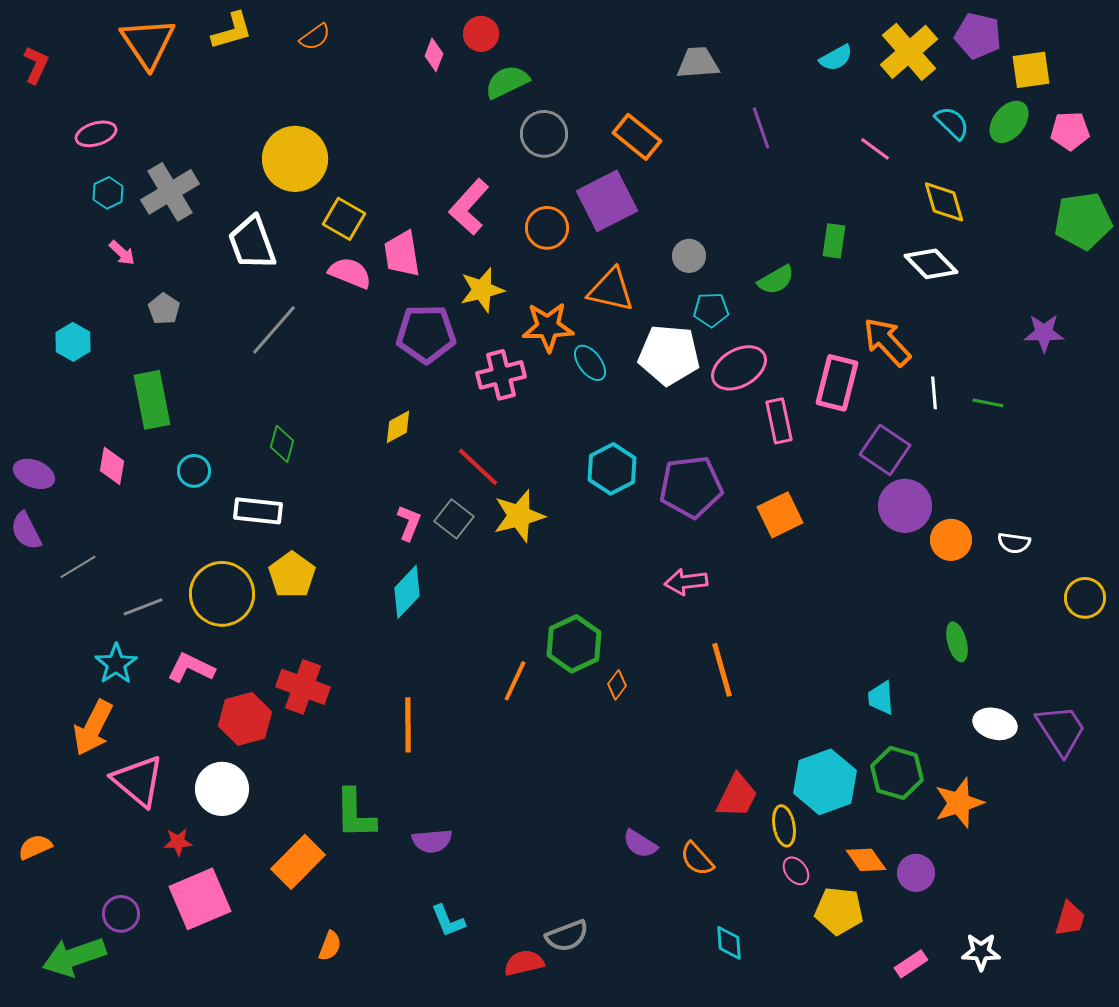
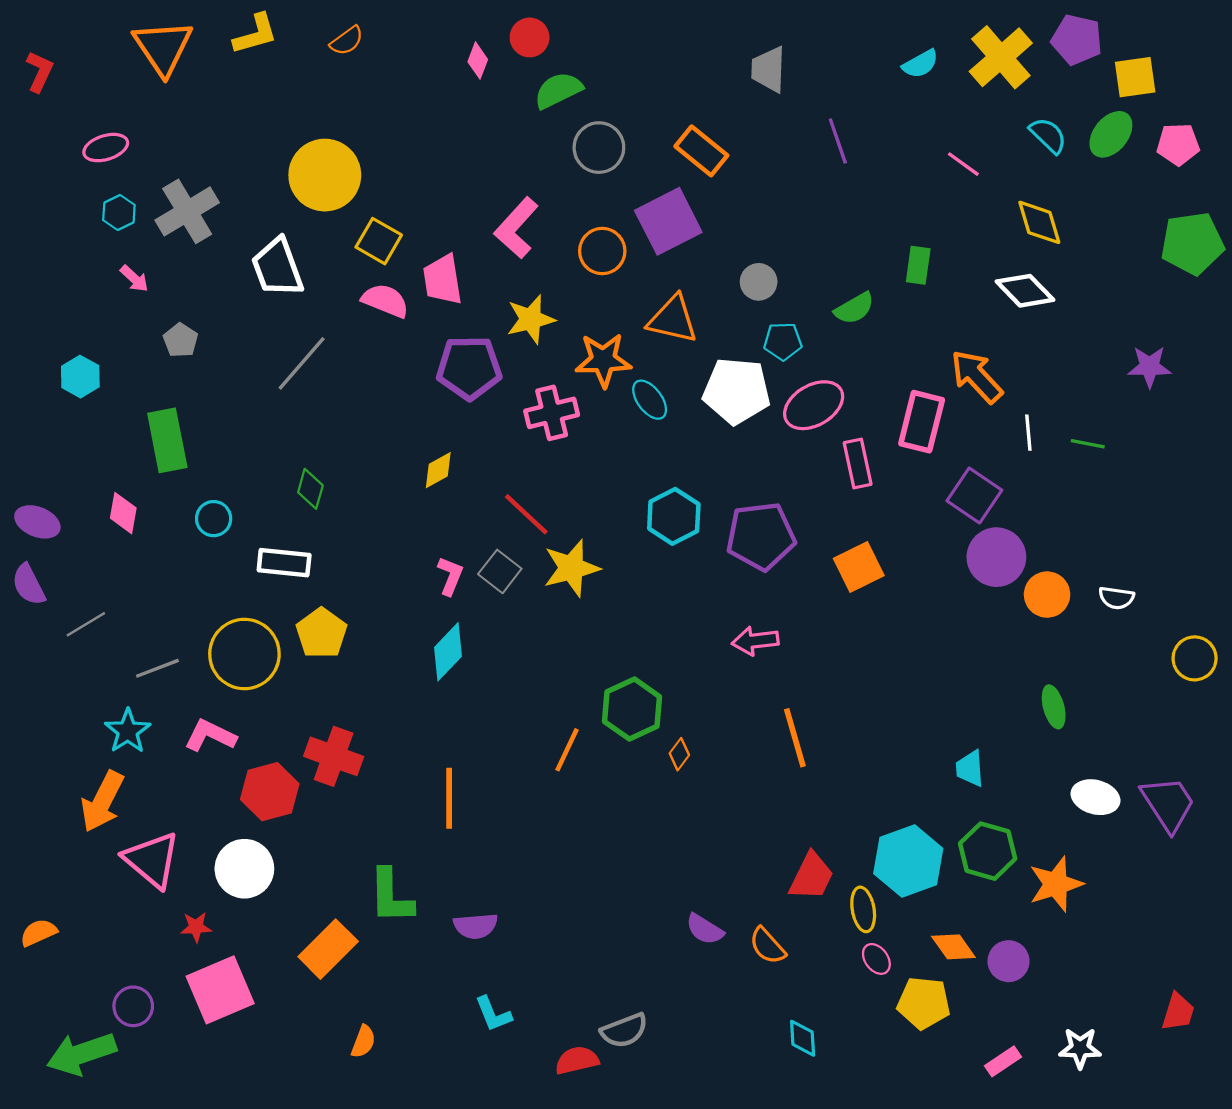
gray trapezoid: (698, 63) -> (768, 69), turned -84

